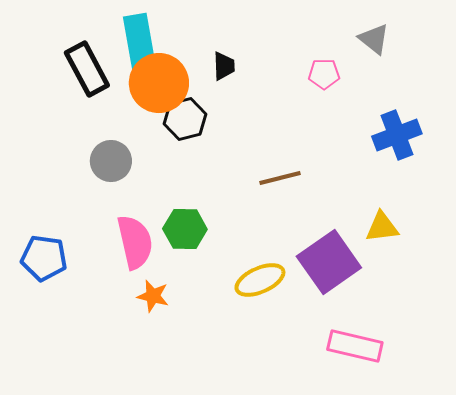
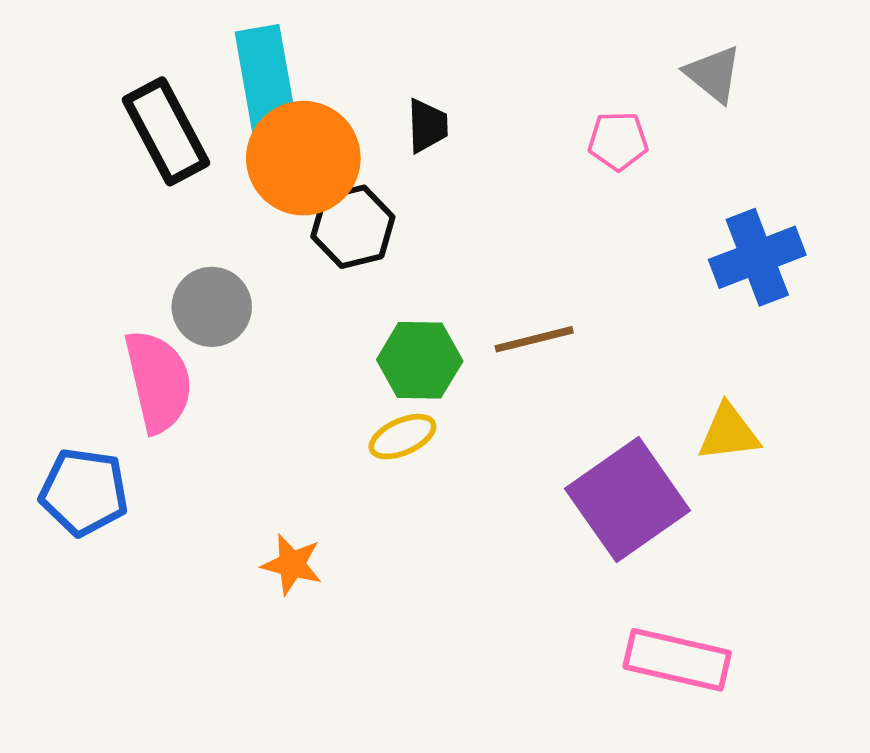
green hexagon: (185, 229) -> (420, 360), moved
pink semicircle: (135, 242) -> (158, 381), moved
yellow ellipse: (260, 280) -> (402, 437), moved, size x0.7

